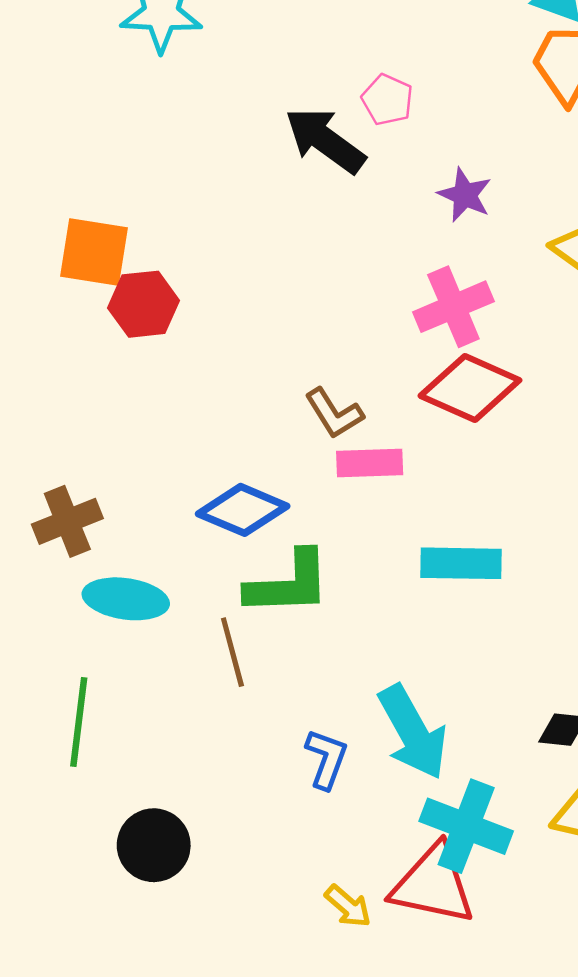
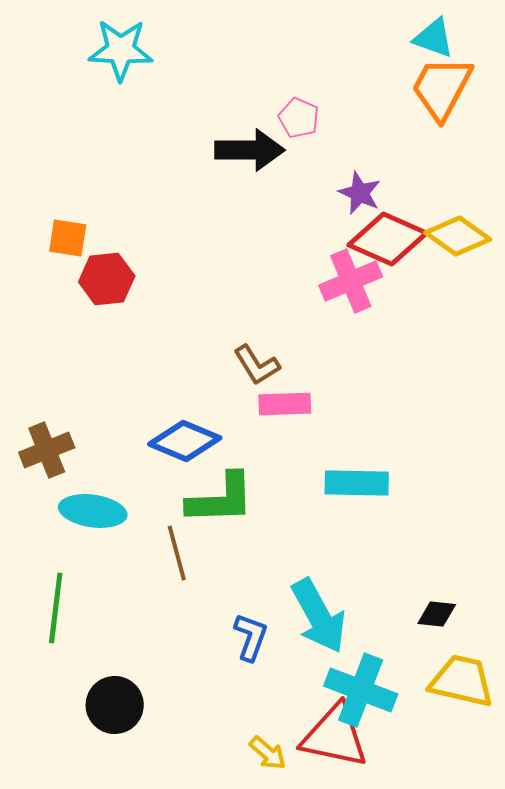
black arrow: (325, 140) -> (250, 150), turned 144
orange square: (94, 252) -> (68, 238), size x0.7
red diamond: (470, 388) -> (388, 239), moved

